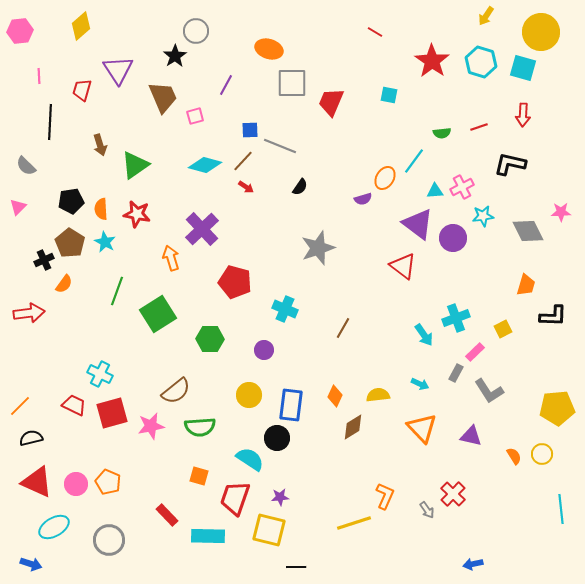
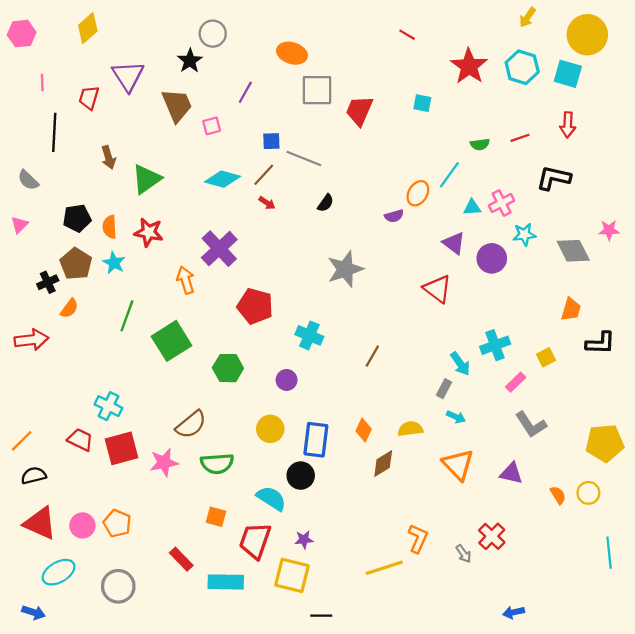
purple triangle: (418, 224) -> (454, 243), size x0.7
gray rectangle: (456, 373) -> (444, 389), moved

